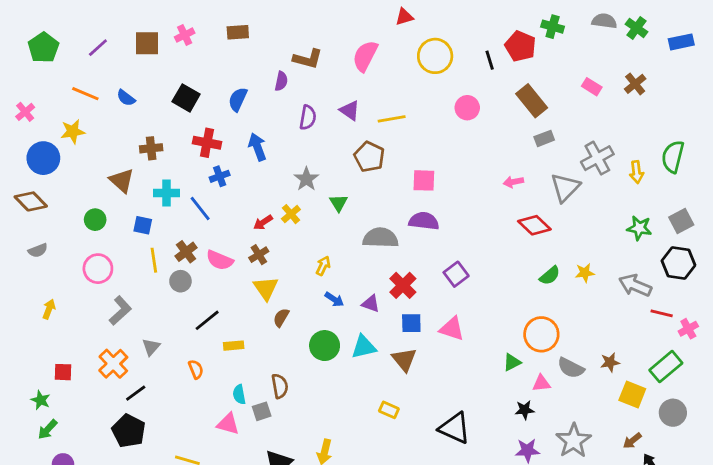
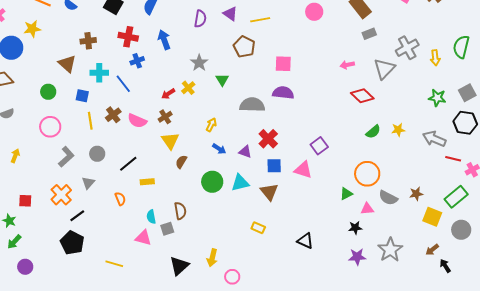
purple square: (456, 274) -> (319, 146), moved
gray circle: (180, 281) -> (97, 154), moved
black triangle: (455, 428) -> (305, 241), size x0.7

